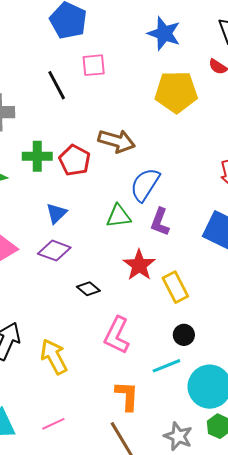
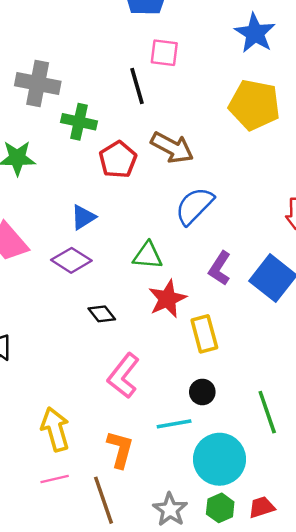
black line: (57, 85) -> (137, 86), moved
green cross: (37, 156) -> (79, 122), moved
green triangle: (119, 216) -> (148, 256), moved
purple L-shape: (160, 222) -> (220, 268), moved
yellow arrow: (54, 357) -> (55, 429), moved
pink line: (53, 424) -> (55, 479), moved

